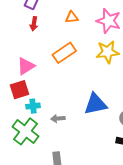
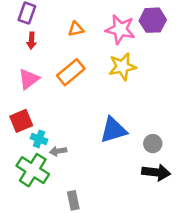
pink triangle: (26, 66) -> (29, 79), moved
cyan cross: (33, 106) -> (39, 139), turned 32
gray arrow: (58, 118) -> (58, 151), moved

